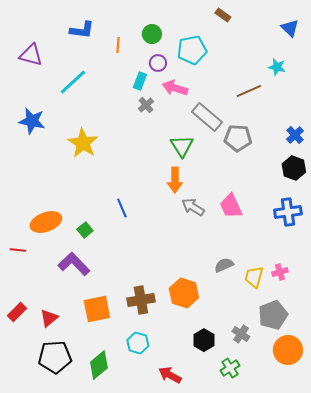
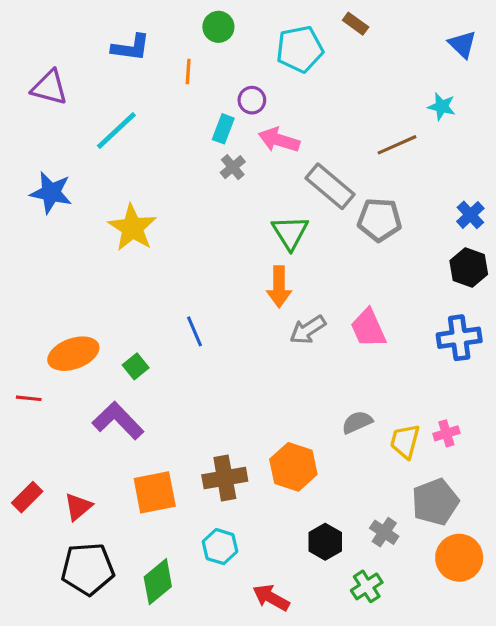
green circle: (152, 34) -> (218, 27), moved
cyan pentagon: (192, 50) -> (300, 49), moved
gray arrow: (193, 207) -> (308, 330), turned -65

